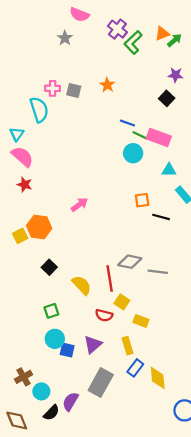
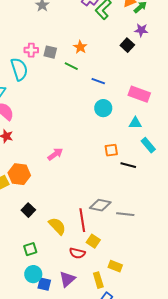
purple star: (176, 75) -> (141, 30), moved
black square: (167, 98) -> (127, 45), moved
green line: (140, 135) -> (71, 66), moved
pink rectangle: (159, 138) -> (139, 94), moved
yellow rectangle: (141, 321) -> (115, 266), moved

